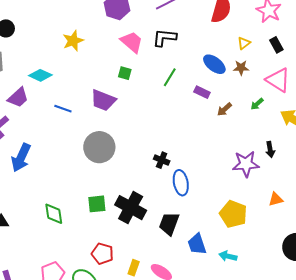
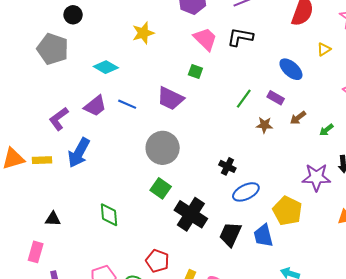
brown star: (241, 68) -> (264, 125), moved
green line: (170, 77) -> (244, 99), moved
purple trapezoid: (18, 97) -> (95, 106), moved
green arrow: (257, 104) -> (326, 130), moved
blue ellipse: (181, 183) -> (246, 192), turned 70
green square: (97, 204) -> (161, 188), moved, turned 36
yellow pentagon: (233, 214) -> (287, 211), moved
blue trapezoid: (197, 244) -> (263, 236), moved

